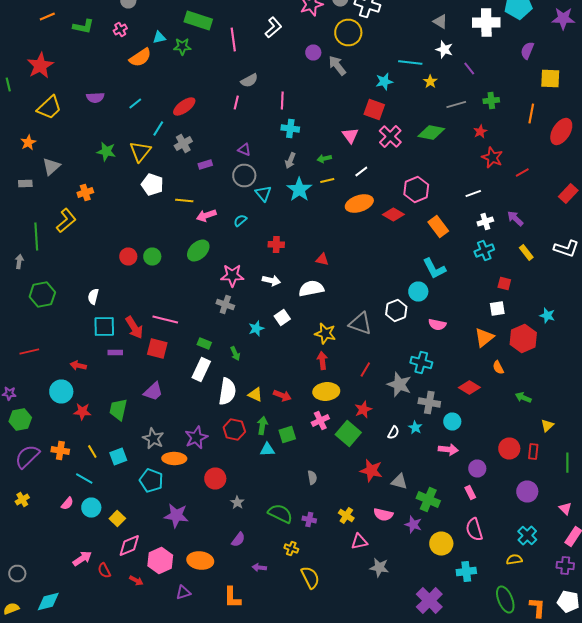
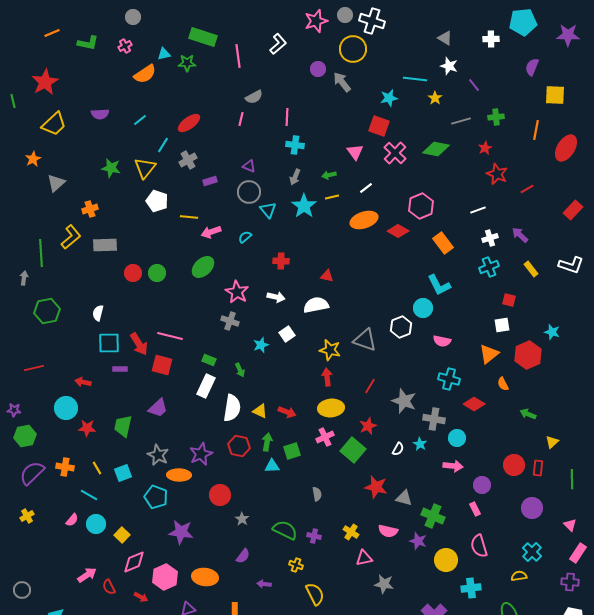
white cross: (486, 22) -> (491, 39), size x0.6
gray rectangle: (25, 184) -> (105, 245), moved, size x1.6
pink star: (232, 276) -> (237, 292), turned 30
cyan cross: (421, 362) -> (449, 379), moved

